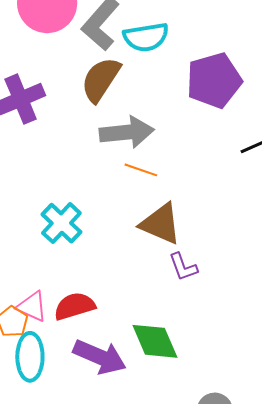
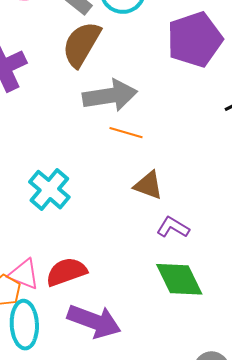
brown triangle: (161, 224) -> (148, 185), size x0.7
purple L-shape: (183, 267) -> (173, 227), turned 144
green diamond: (155, 341) -> (179, 279), moved

